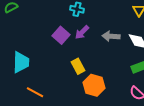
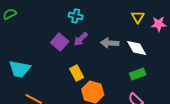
cyan trapezoid: (21, 62) -> (20, 69), turned 100

